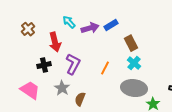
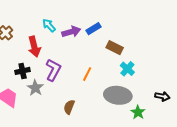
brown rectangle: (131, 43) -> (115, 48), turned -35
cyan cross: (134, 63) -> (127, 69), moved
gray star: (62, 88) -> (35, 88), moved
brown semicircle: (80, 99) -> (69, 107), moved

